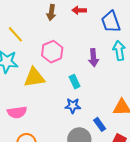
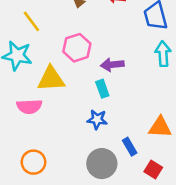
purple arrow: (93, 58) -> (112, 65), moved, turned 84
pink semicircle: (17, 112) -> (29, 106), moved

